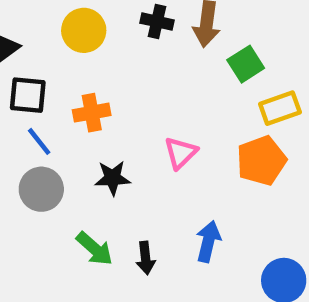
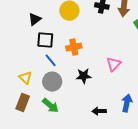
green arrow: (94, 249) -> (50, 106), moved
black arrow: (146, 258) -> (99, 111), turned 96

